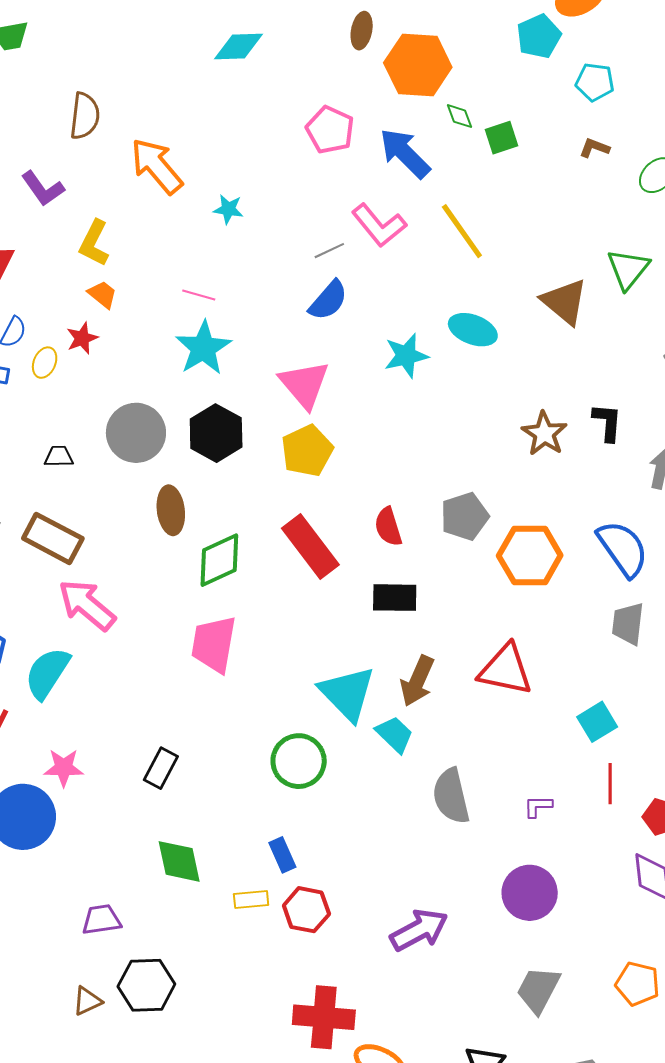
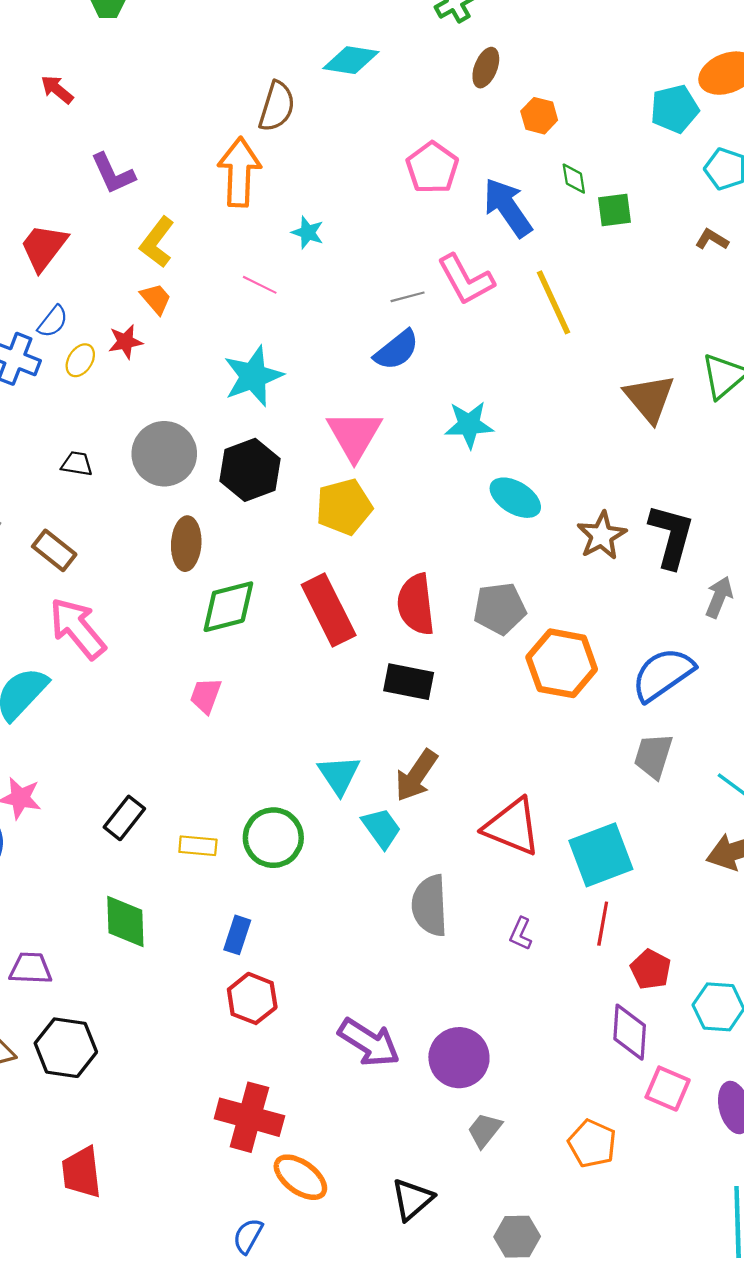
orange hexagon: (418, 65) -> (539, 116), size x0.5
brown semicircle: (85, 116) -> (277, 106), moved
orange arrow: (157, 166) -> (239, 172), turned 32
pink line: (199, 295) -> (260, 285), moved
cyan ellipse: (473, 330) -> (515, 498), moved
black L-shape: (607, 422) -> (671, 536), size x1.5
red semicircle: (388, 527) -> (416, 604), size x1.4
brown rectangle: (53, 538) -> (54, 550), size x0.7
blue semicircle: (623, 548) -> (663, 674), turned -100
pink trapezoid: (214, 644) -> (206, 696), size x0.6
red triangle: (506, 670) -> (512, 827), moved
cyan triangle: (347, 693) -> (339, 775), size x0.7
cyan square: (597, 722) -> (601, 855), size x1.5
purple L-shape: (538, 806) -> (521, 934), turned -76
blue rectangle: (282, 855) -> (237, 935), turned 32
purple circle: (530, 893) -> (459, 1058), moved
yellow rectangle: (251, 899) -> (198, 846), moved
purple arrow: (419, 930) -> (369, 1043), turned 50
gray trapezoid: (538, 990) -> (485, 1130), size x0.7

